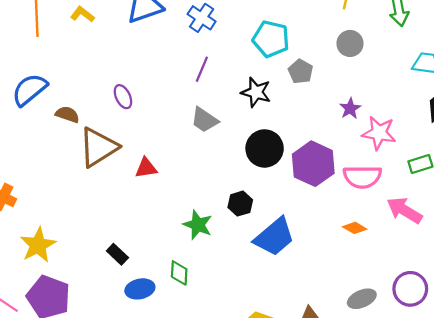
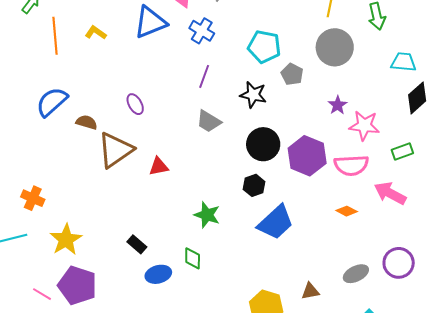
gray circle: (350, 43) -> (335, 47), size x1.6
black hexagon: (240, 204) -> (254, 185), moved

